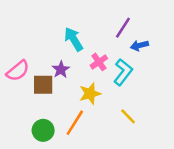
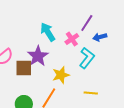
pink cross: (99, 62) -> (72, 39), moved
purple star: (61, 70) -> (38, 56), size x1.5
yellow line: (128, 116) -> (91, 93), turned -40

